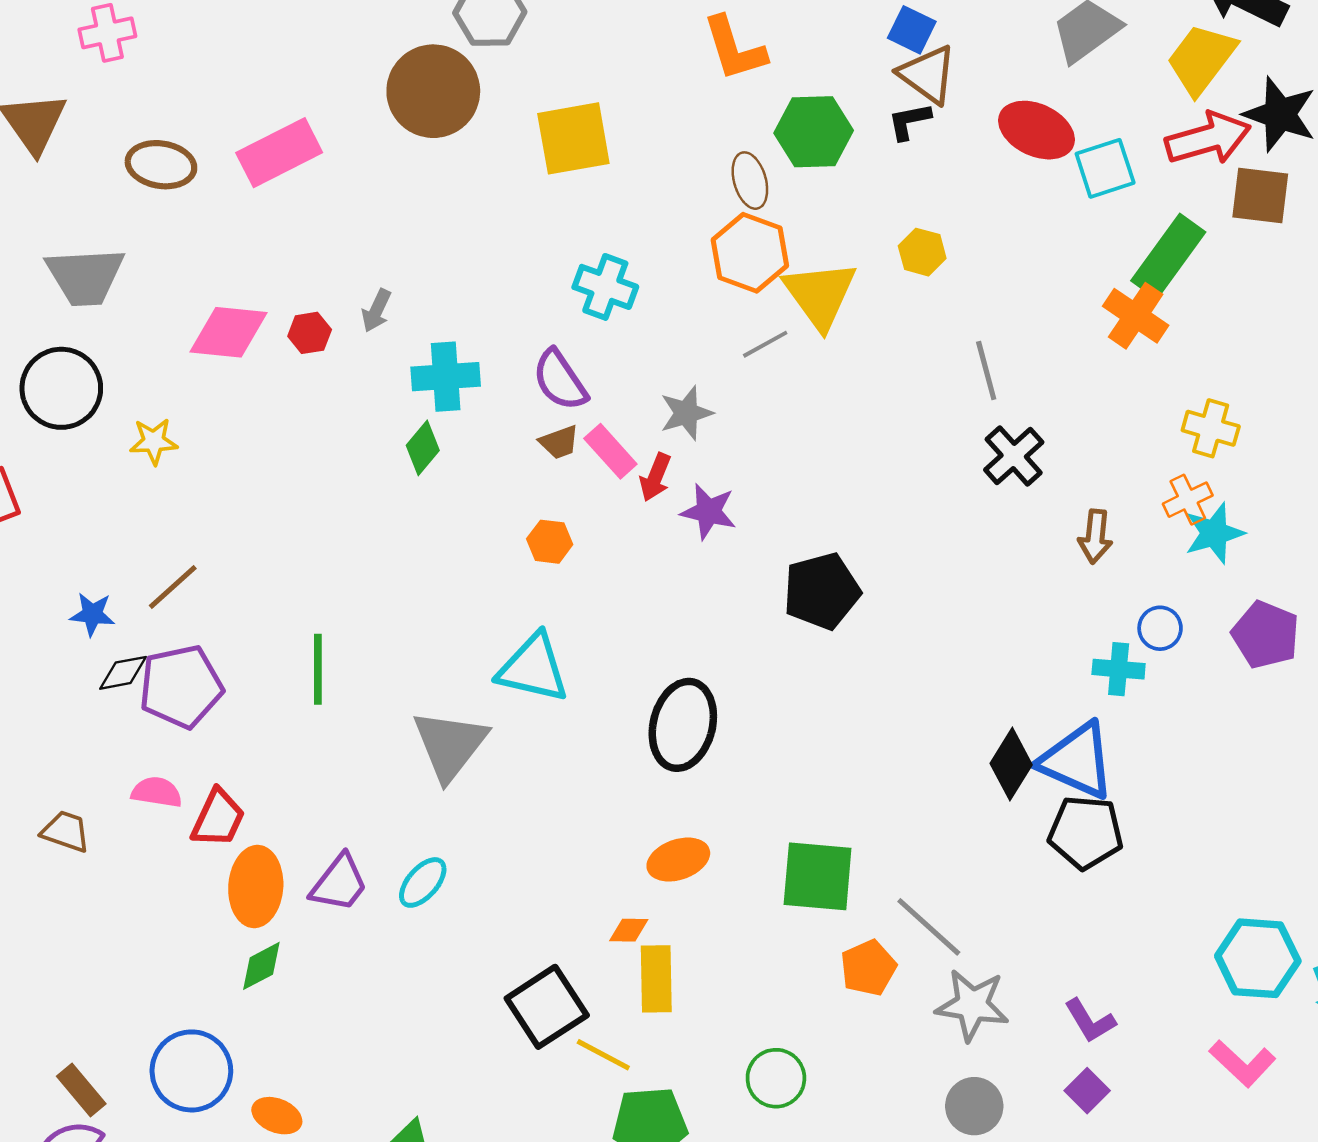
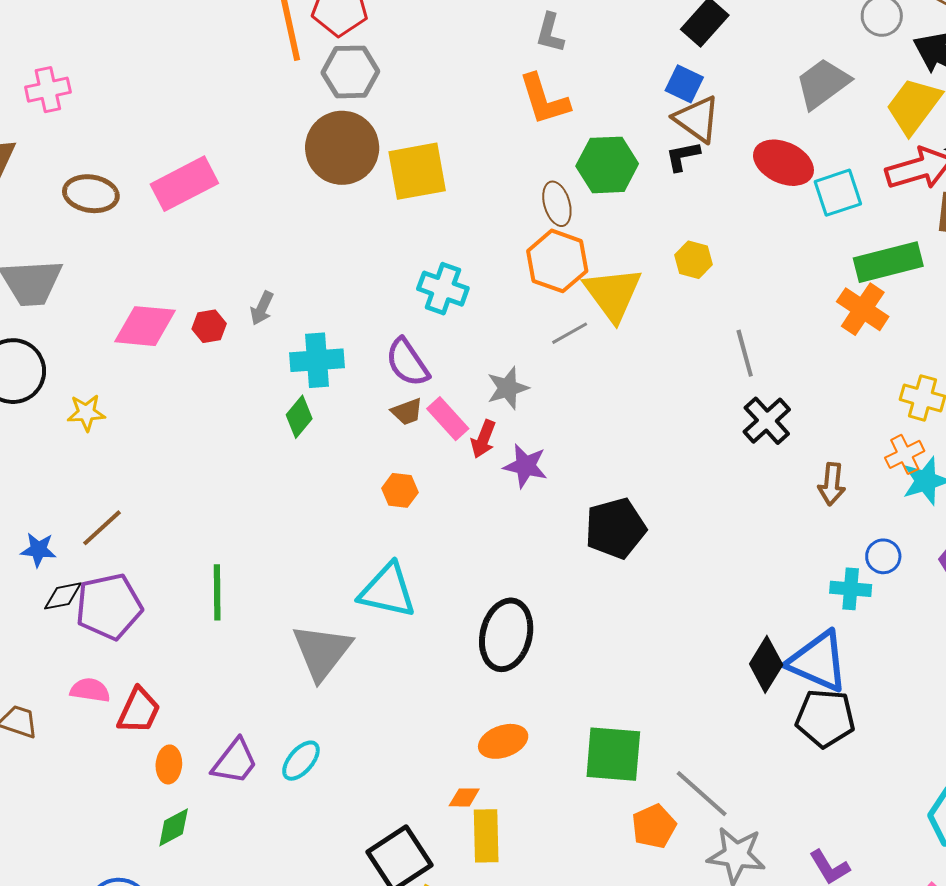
brown circle: (433, 91) -> (342, 148), moved
green rectangle: (1168, 256) -> (888, 262), turned 40
orange ellipse: (256, 887) -> (169, 764), size x0.6

